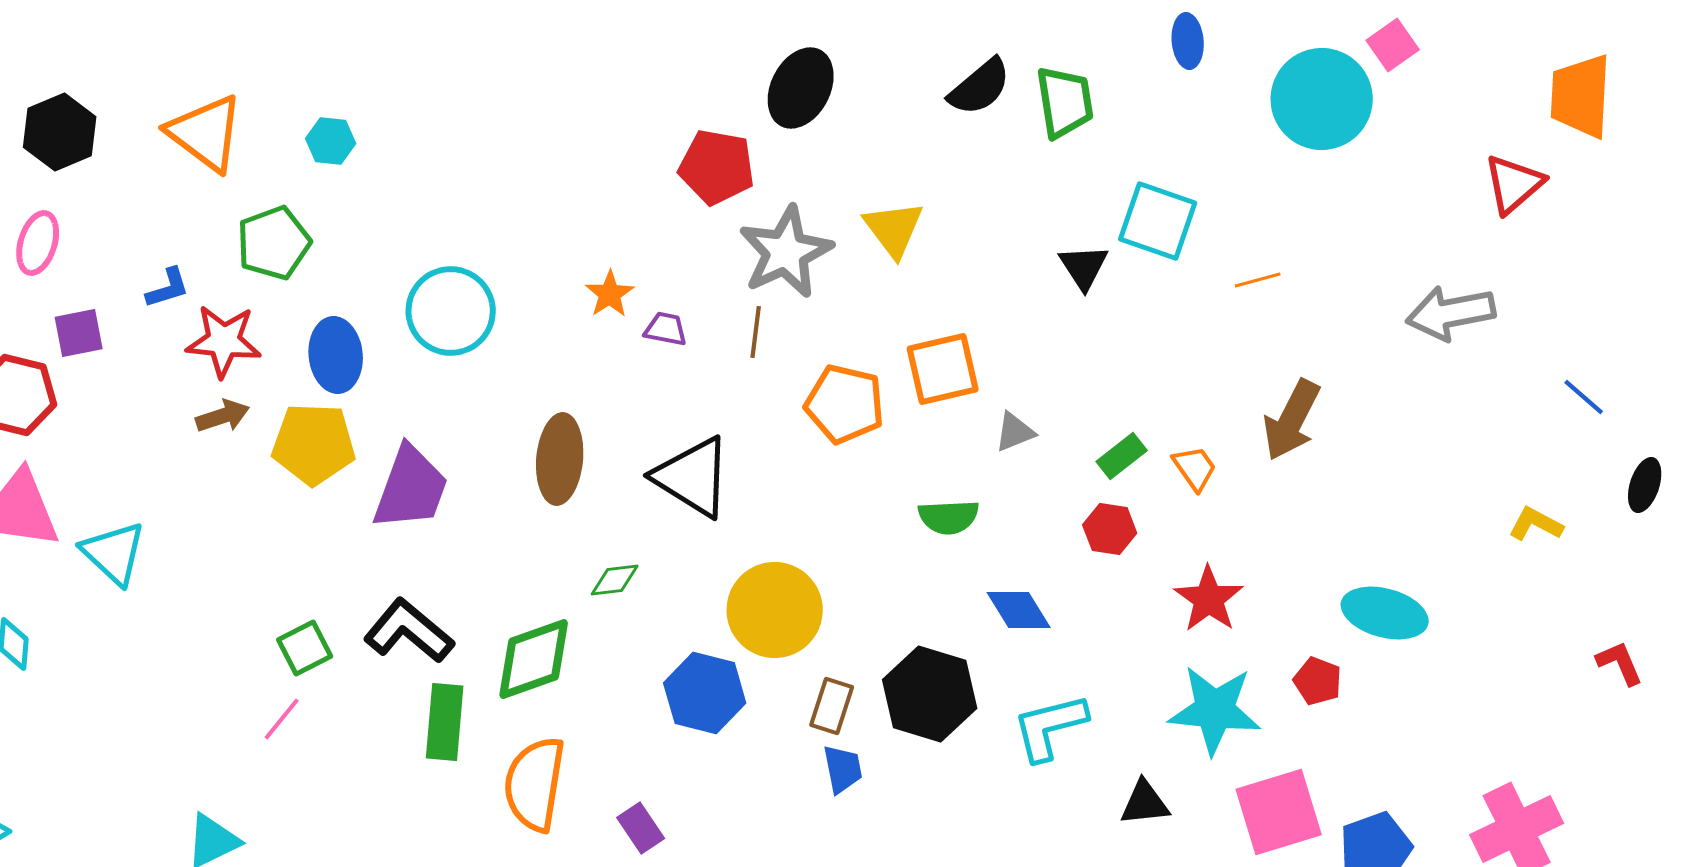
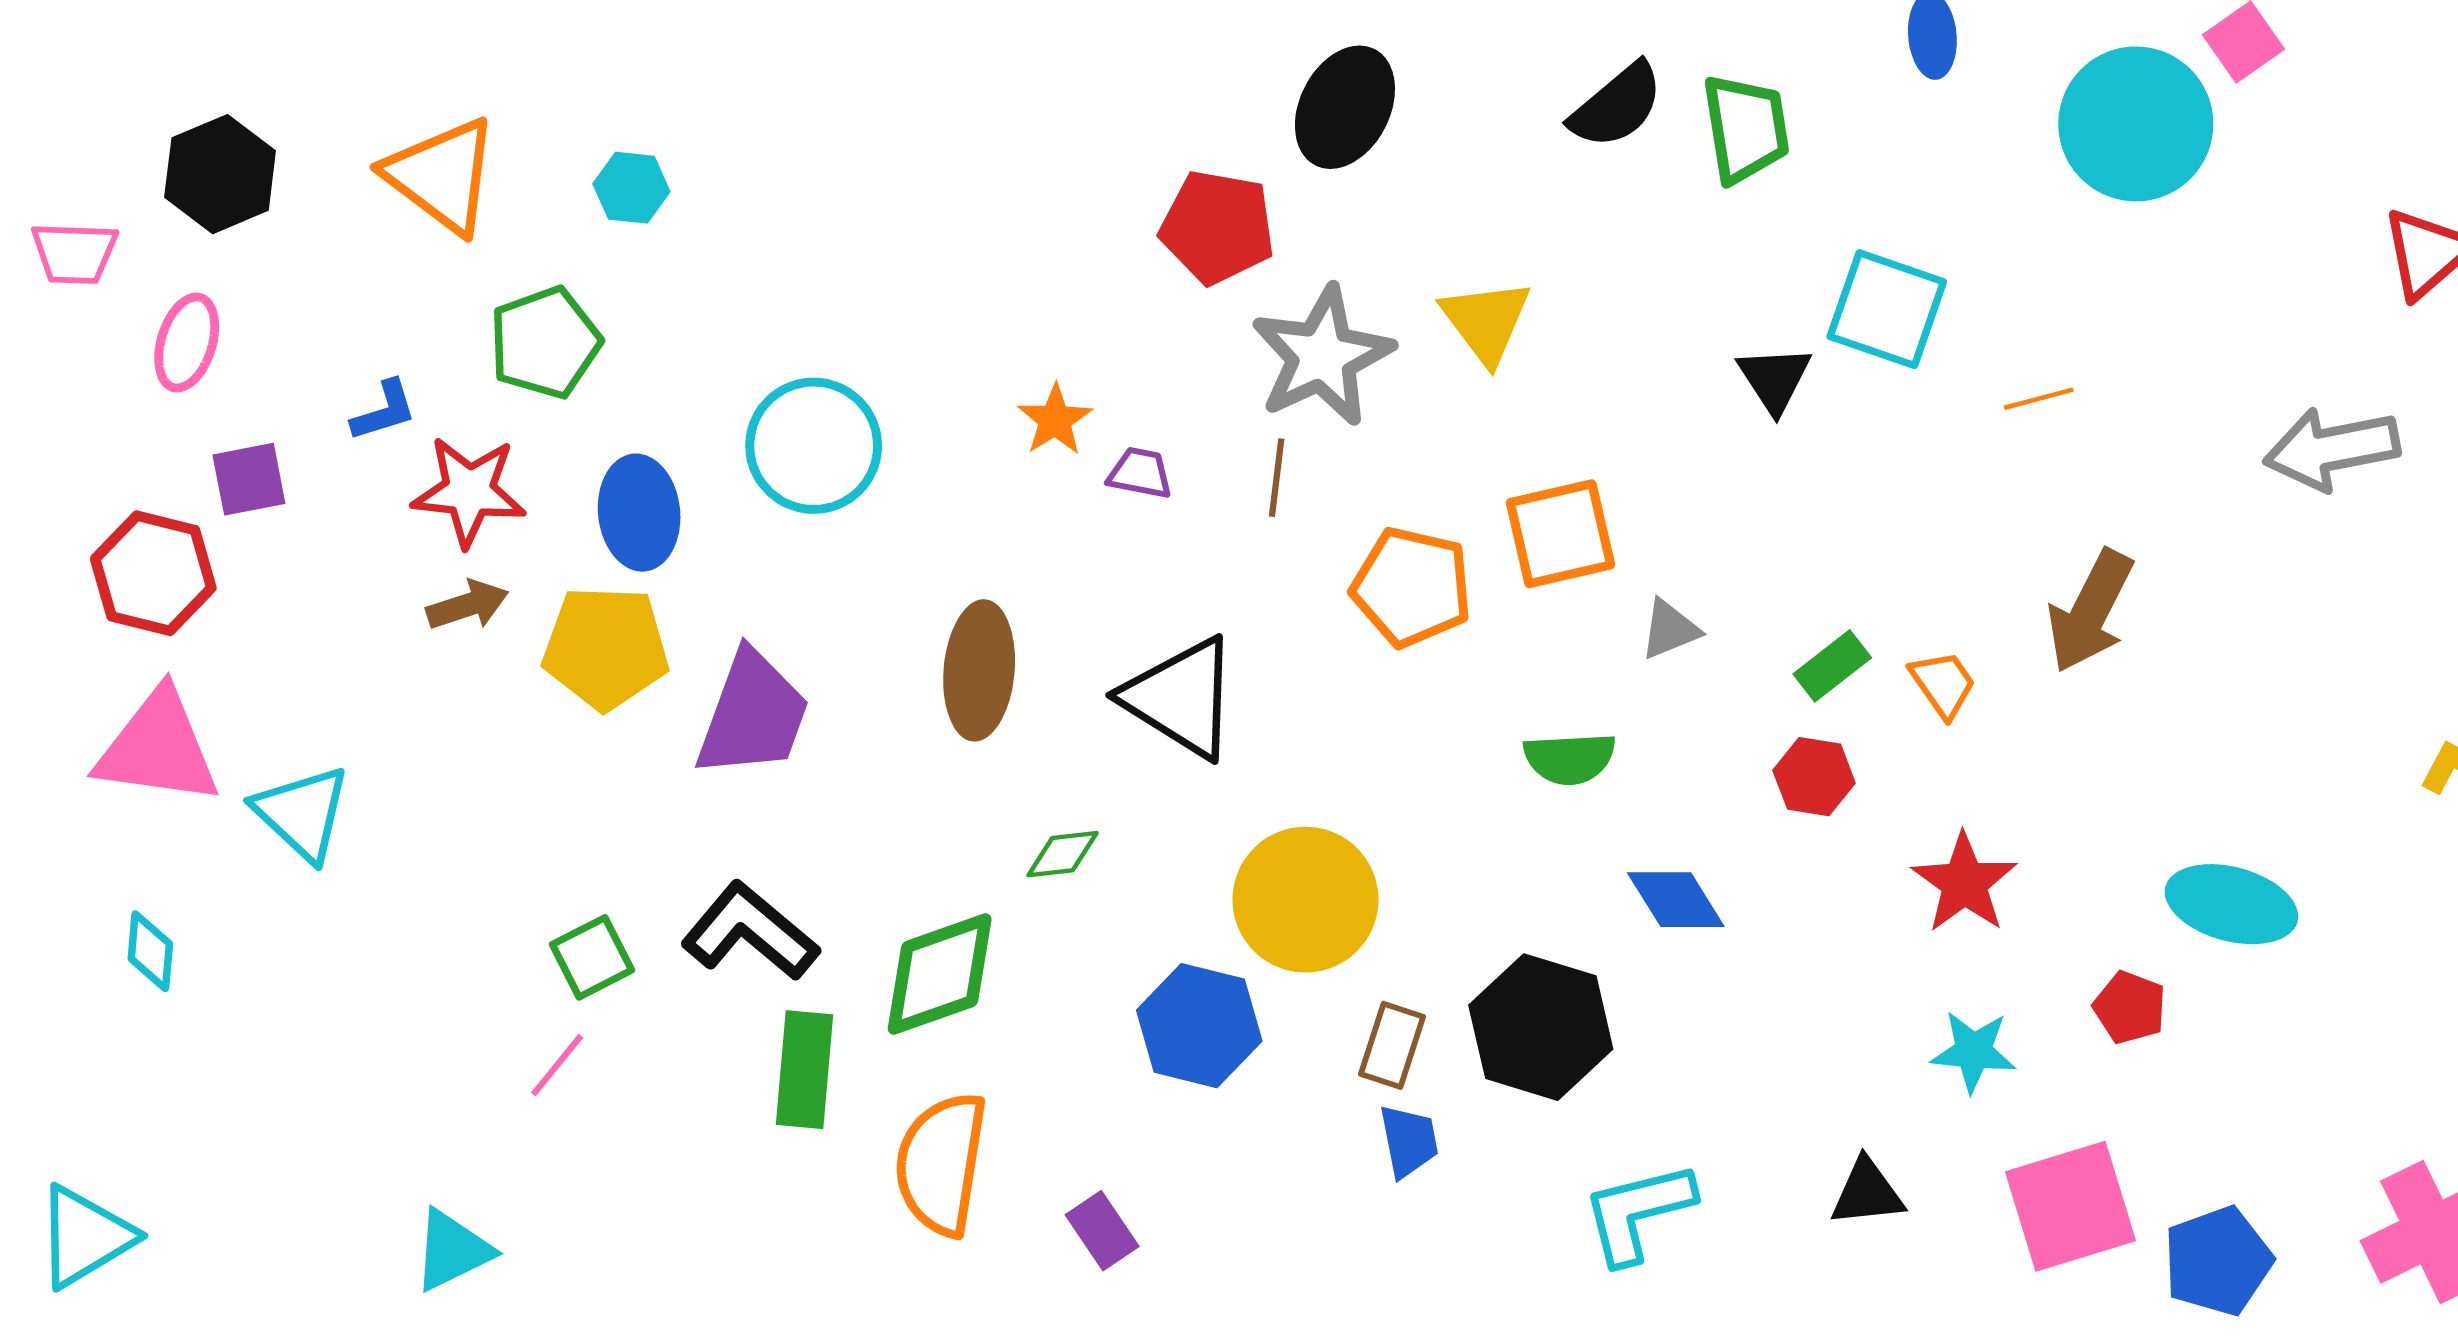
cyan star: (1215, 710) -> (1973, 1051), size x0.6
cyan L-shape: (1050, 727) -> (1638, 1212), moved

